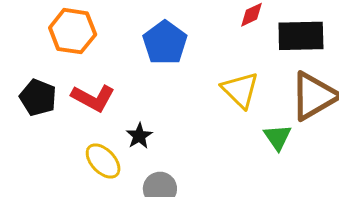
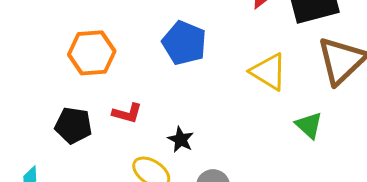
red L-shape: (93, 98) -> (127, 113), size x0.7
green triangle: (278, 137) -> (309, 125), moved

